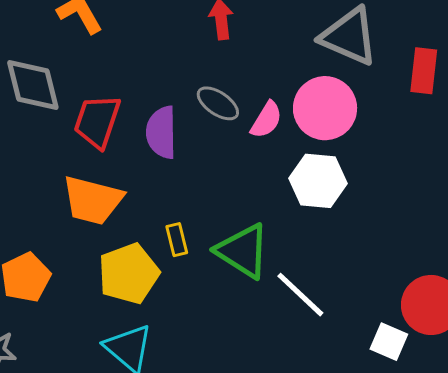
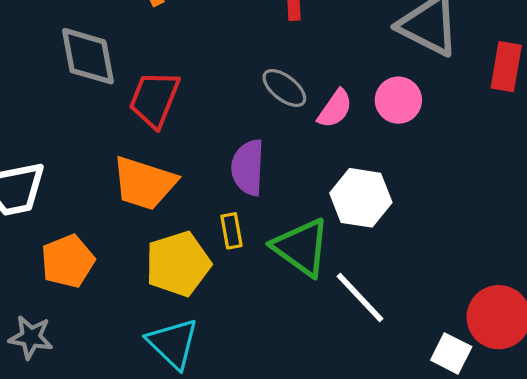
pink circle: (325, 108) -> (398, 100), size x0.7
purple semicircle: (161, 132) -> (248, 167), moved
white hexagon: (318, 181) -> (361, 198), moved

